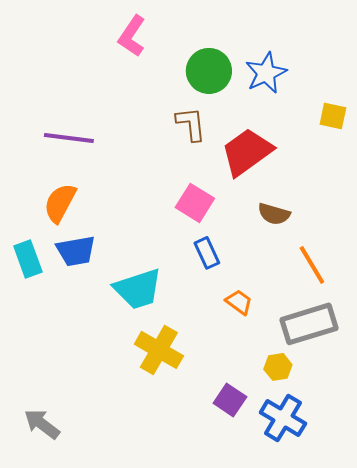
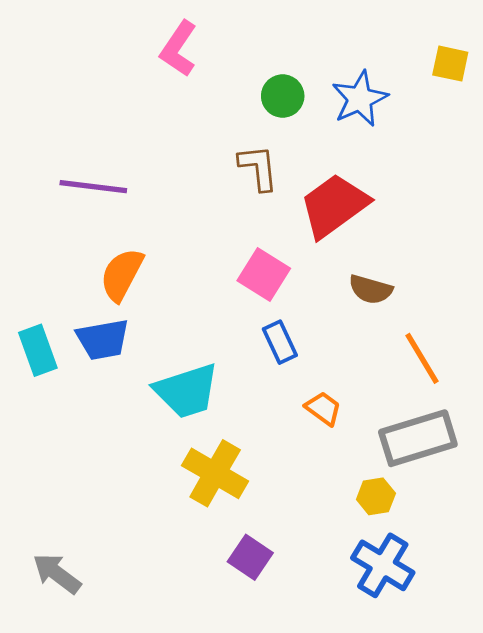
green circle: (209, 71) -> (283, 96), size x0.7
yellow square: (333, 116) -> (450, 64), moved
orange semicircle: (60, 203) -> (122, 275), moved
purple square: (230, 400) -> (250, 557), moved

